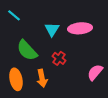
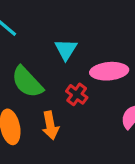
pink ellipse: (80, 28) -> (109, 71), moved

